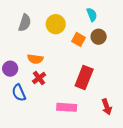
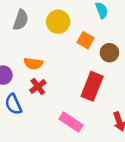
brown circle: (99, 37) -> (109, 53), moved
pink rectangle: (67, 107) -> (71, 122), turned 30

